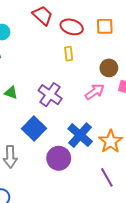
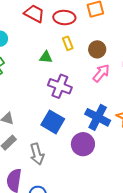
brown circle: (109, 68) -> (97, 49), moved
green triangle: (11, 93) -> (46, 57), moved

